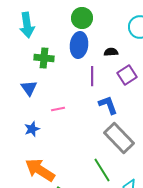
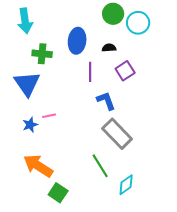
green circle: (82, 18) -> (113, 14), moved
blue triangle: (29, 88) -> (27, 84), size x1.6
pink line: (58, 109) -> (49, 116), moved

